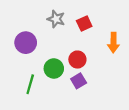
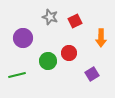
purple square: (79, 81) -> (92, 74), moved
green line: (30, 84) -> (17, 75), moved, turned 60

